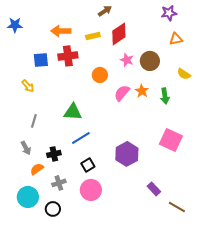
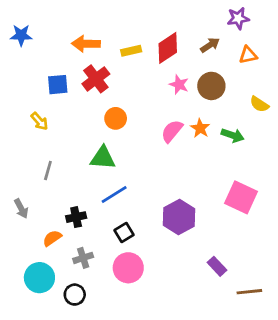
brown arrow: (105, 11) -> (210, 45), moved
red cross: (68, 56) -> (96, 79), turned -30
orange circle: (100, 75) -> (116, 118), moved
green arrow: (165, 96) -> (233, 135), turned -63
gray arrow: (26, 148) -> (21, 209), moved
brown line: (177, 207) -> (249, 292), turned -36

